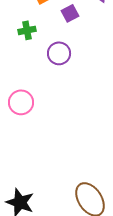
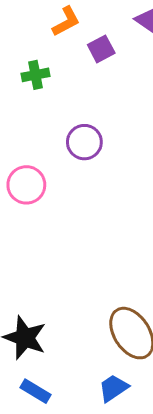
purple circle: (59, 53) -> (84, 142), moved

